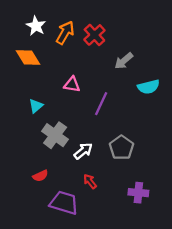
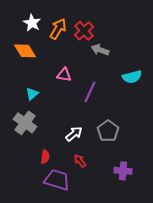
gray arrow: (124, 61) -> (100, 50), moved, turned 60
gray cross: (55, 135) -> (25, 123), moved
red semicircle: (40, 176) -> (45, 157), moved, turned -56

